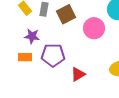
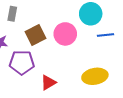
brown square: (66, 14) -> (36, 35), moved

